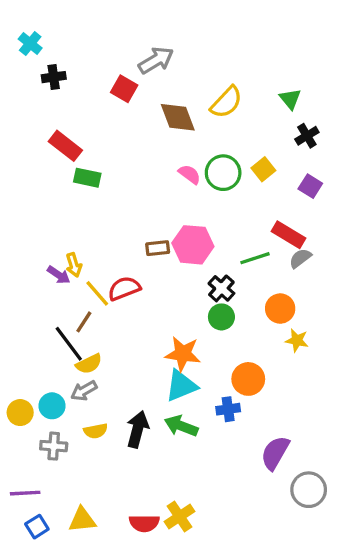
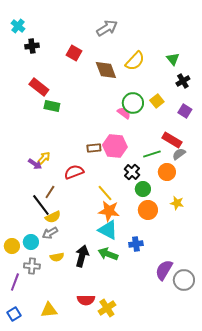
gray arrow: (156, 60) -> (107, 28), moved
pink semicircle: (190, 174) -> (124, 113), moved
yellow arrow: (74, 265) -> (44, 158), turned -120
yellow line: (97, 293) -> (105, 193), moved
orange circle: (280, 309) -> (167, 172), moved
green circle: (221, 317) -> (143, 189), moved
orange circle: (248, 379) -> (148, 210), moved
cyan triangle: (181, 386) -> (108, 230), turned 50
gray circle: (309, 490) -> (184, 280), moved
purple line: (25, 493) -> (15, 282), moved, turned -66
red semicircle: (144, 523) -> (86, 300), moved
blue square: (37, 527) -> (14, 314), moved

